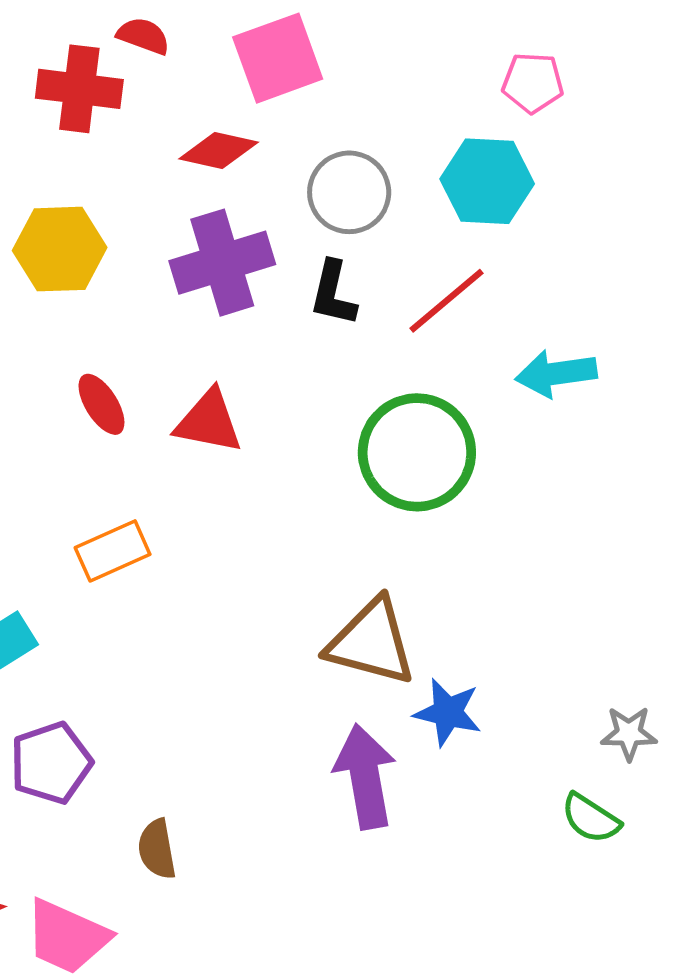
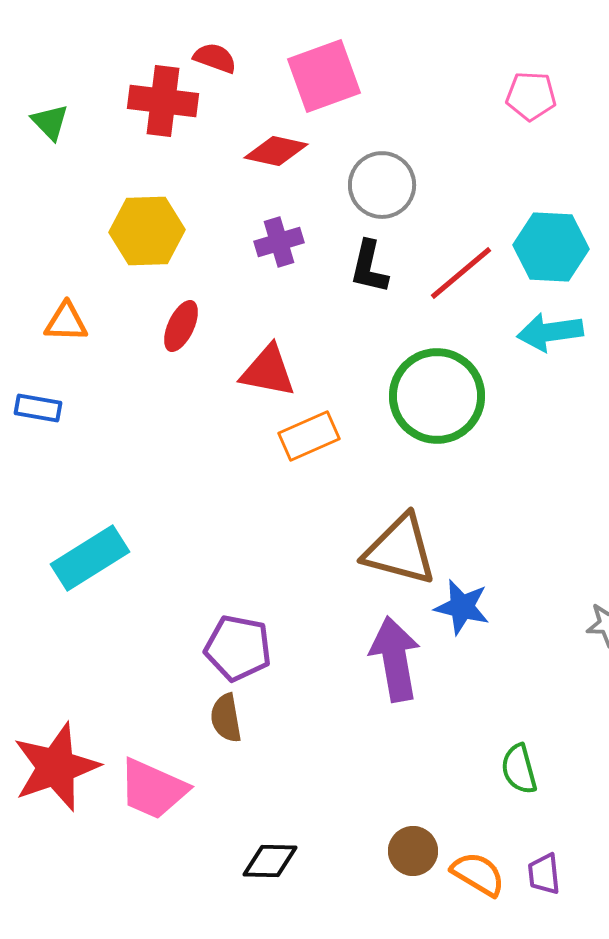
cyan hexagon: (487, 181) -> (551, 247), moved
purple cross: (222, 263) -> (279, 242), size x0.6
red ellipse: (101, 404) -> (181, 326), moved, turned 57
orange rectangle: (113, 551) -> (309, 436), moved
purple pentagon: (51, 763) -> (238, 648), moved, turned 30
green semicircle: (591, 818) -> (519, 769), moved, turned 42

